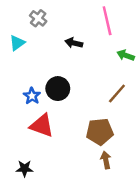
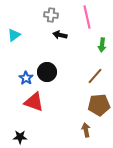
gray cross: (38, 18) -> (51, 15), moved, turned -32
green arrow: (126, 55) -> (102, 45), turned -104
brown pentagon: (100, 132) -> (99, 105), moved

